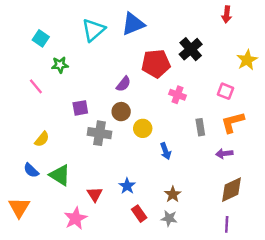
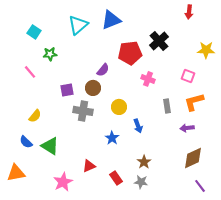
yellow star: (247, 60) -> (206, 50), turned 30
brown circle: (121, 112) -> (93, 88), moved
blue star: (127, 186) -> (112, 138), moved
red triangle: (95, 194) -> (89, 166), moved, turned 40
orange triangle: (19, 208) -> (16, 173), turned 48
purple line: (227, 224) -> (200, 186), moved, turned -40

